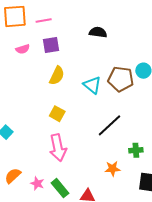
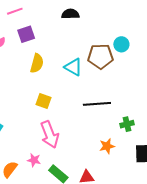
black line: (110, 125) -> (97, 104), turned 48
pink star: (37, 183) -> (34, 160), moved

